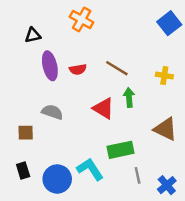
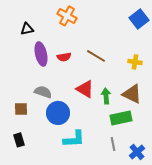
green arrow: (129, 97) -> (106, 96), moved
brown triangle: (166, 129) -> (132, 94), moved
green rectangle: (121, 150) -> (121, 118), moved
cyan L-shape: (90, 169) -> (74, 139), turned 120
blue circle: (57, 179) -> (58, 113), moved

